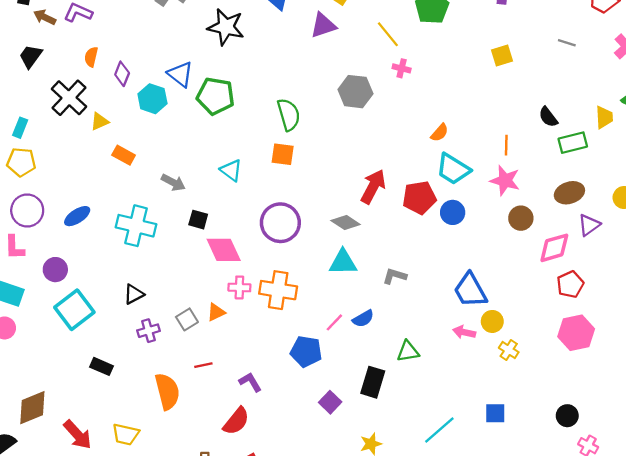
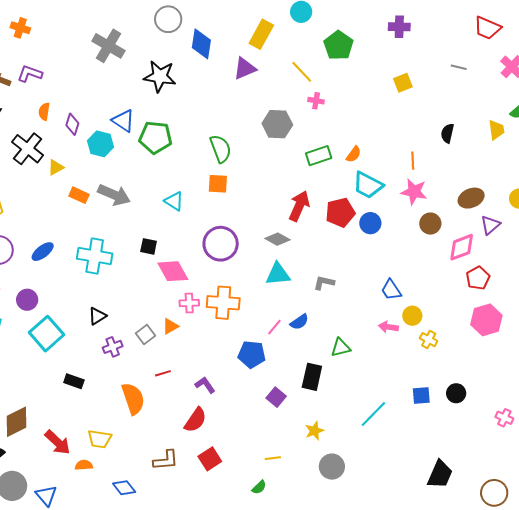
black semicircle: (548, 117) -> (447, 133), turned 54
green rectangle: (573, 143) -> (319, 156), moved
gray arrow: (173, 182) -> (114, 195), moved, size x1.5
blue trapezoid: (470, 290) -> (391, 290), size x0.7
black circle: (567, 416) -> (456, 393), moved

